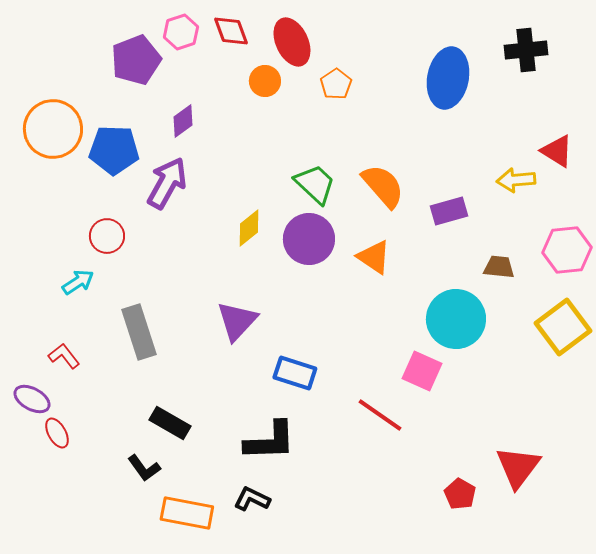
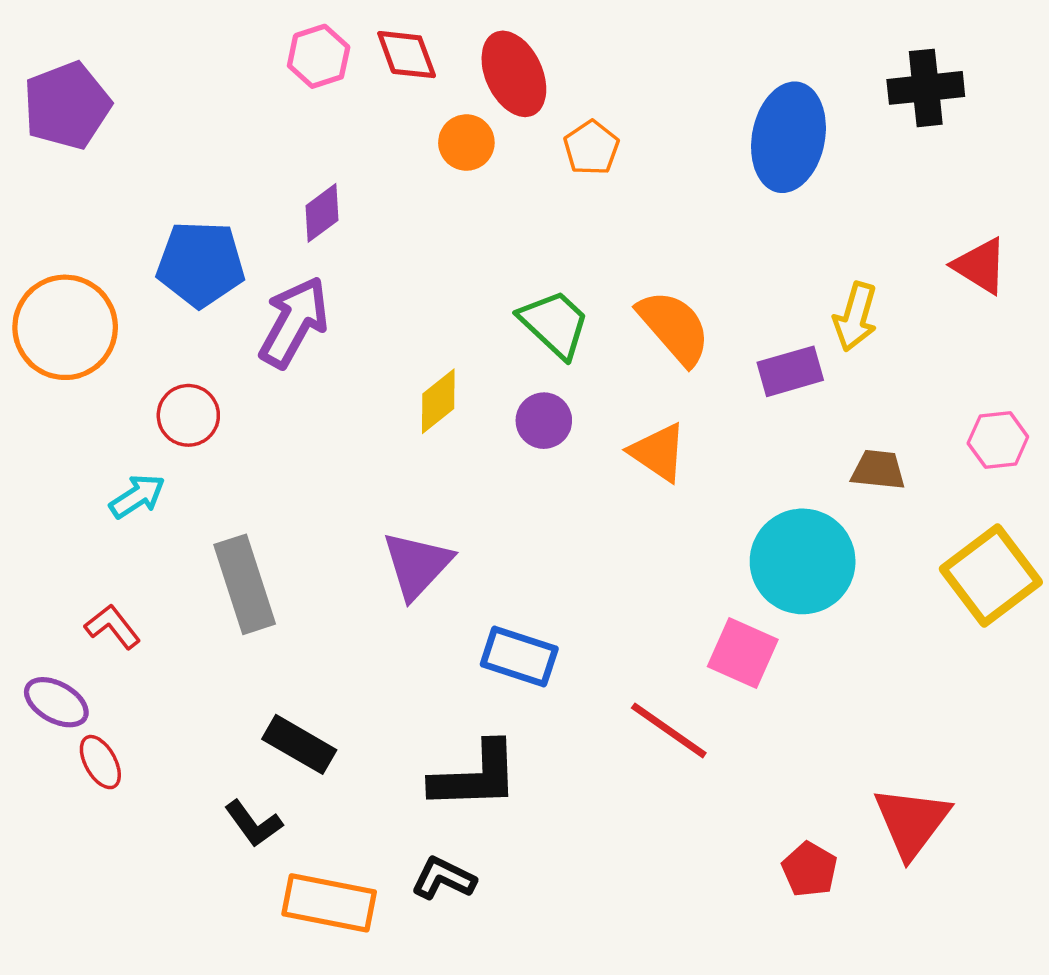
purple pentagon: (136, 60) -> (67, 106), moved
orange circle: (53, 129) -> (65, 327), moved
yellow arrow: (516, 180) -> (855, 317), moved, turned -69
purple circle: (309, 239) -> (544, 421), size x0.6
pink hexagon: (567, 250) -> (998, 440), size x0.7

